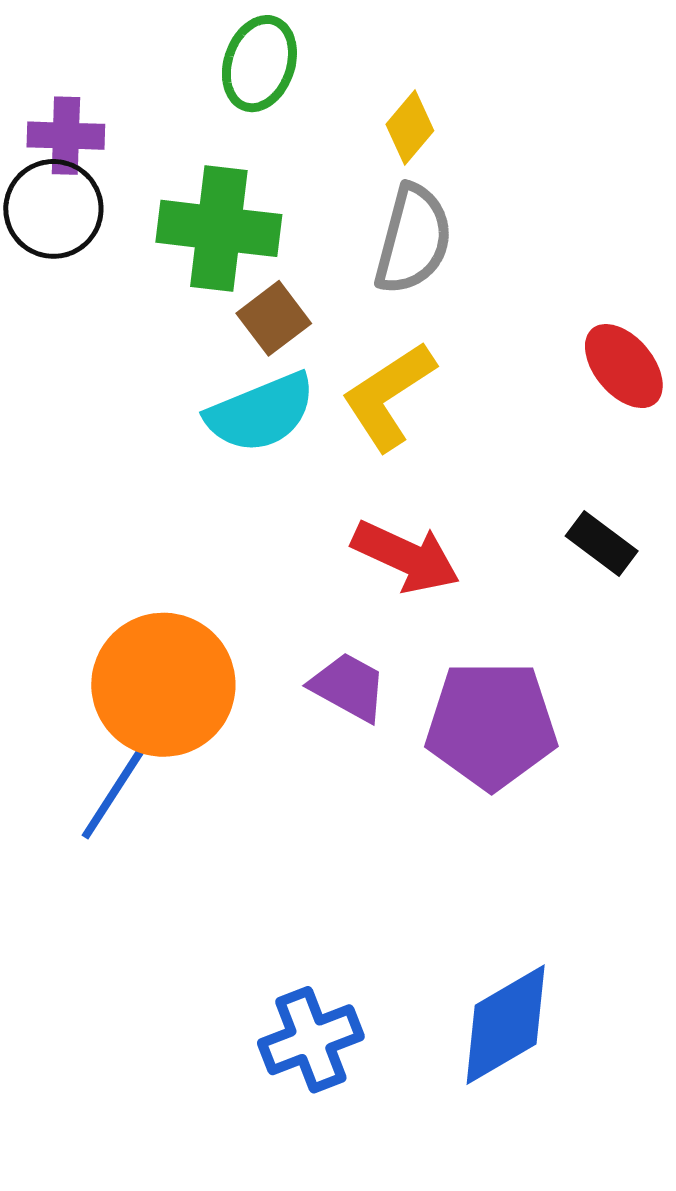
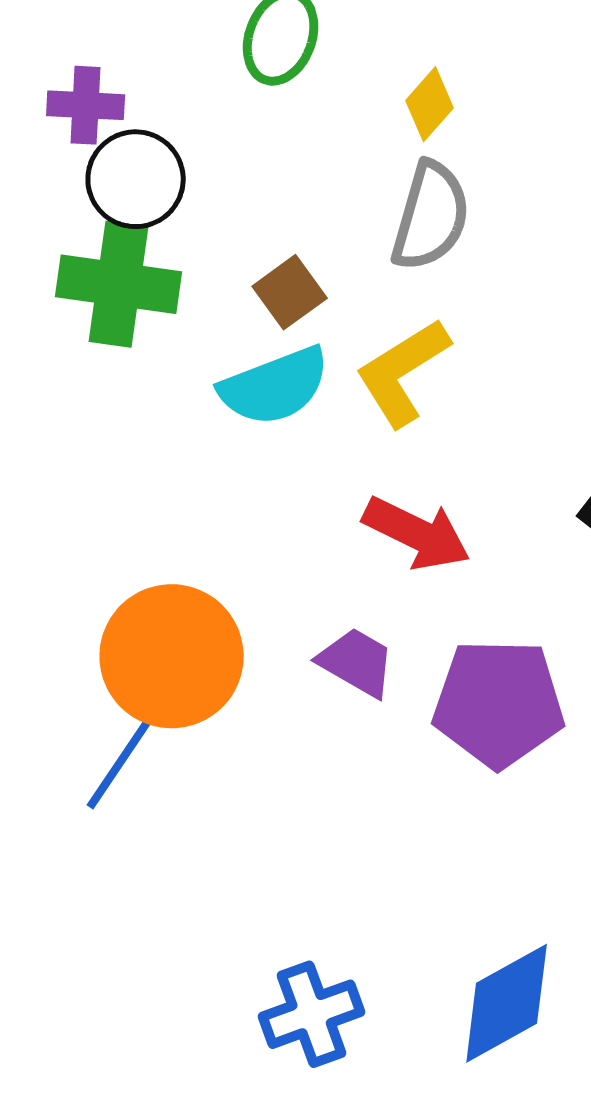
black circle: (53, 209) -> (136, 179), moved
green cross: (219, 228) -> (119, 284), moved

